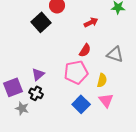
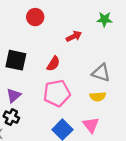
black square: (41, 22) -> (16, 60), moved, turned -36
red semicircle: (85, 50) -> (53, 64), moved
yellow semicircle: (102, 80) -> (98, 97), moved, turned 72

